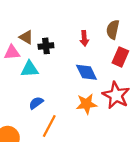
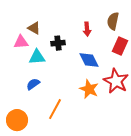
black cross: (46, 46) -> (58, 43), moved
blue semicircle: (36, 103) -> (33, 84), moved
orange star: (86, 104) -> (89, 89), turned 30

